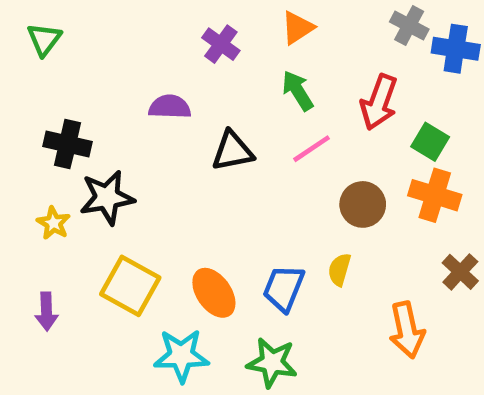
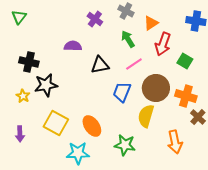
gray cross: (409, 25) -> (126, 11), moved
orange triangle: (298, 28) -> (151, 23), moved
orange cross: (435, 195) -> (186, 96), moved
brown circle: (363, 204) -> (156, 88), size x1.4
yellow semicircle: (339, 270) -> (146, 116), size x1.6
blue trapezoid: (284, 288) -> (122, 92), moved
green star: (272, 363) -> (125, 145), moved

